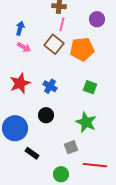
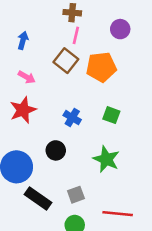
pink arrow: (24, 47) -> (27, 77), moved
blue cross: (50, 86) -> (72, 118), moved
gray square: (71, 147) -> (76, 195), moved
black rectangle: (32, 153) -> (38, 198), size x1.5

